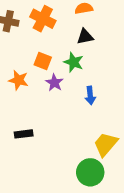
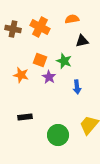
black triangle: (85, 37) -> (82, 41), moved
green circle: (90, 172) -> (58, 135), moved

